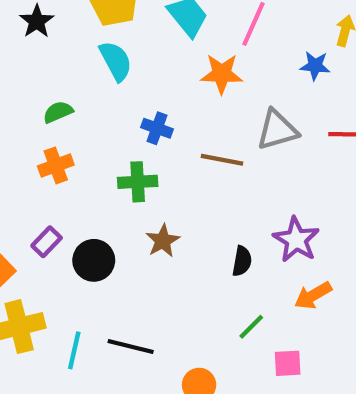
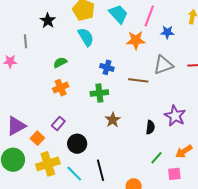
blue star: (315, 66) -> (167, 32), moved
black circle: (94, 260) -> (77, 144), moved
orange arrow: (313, 295) -> (184, 151), moved
black line: (131, 346) -> (101, 170), turned 65
cyan line: (74, 350) -> (74, 174), turned -54

